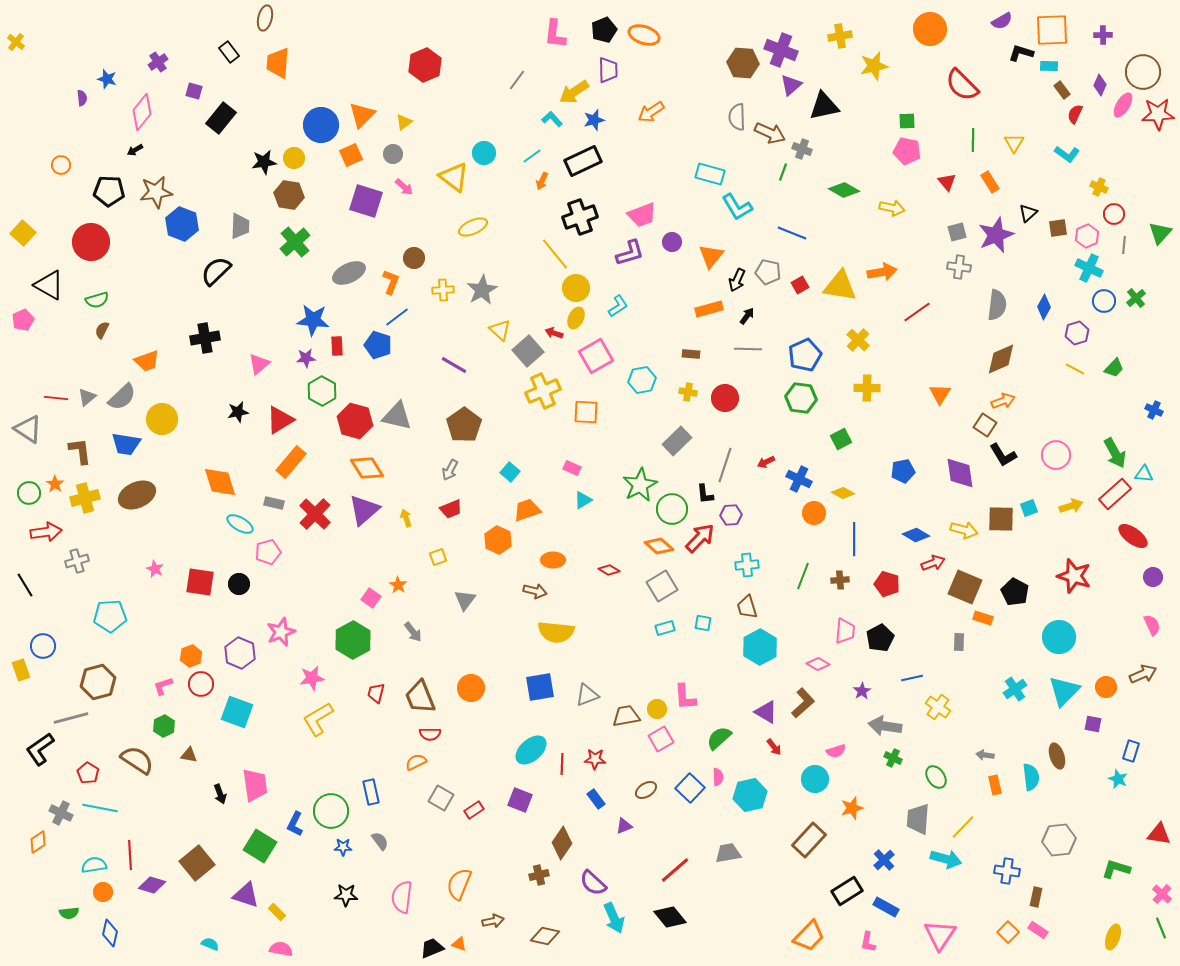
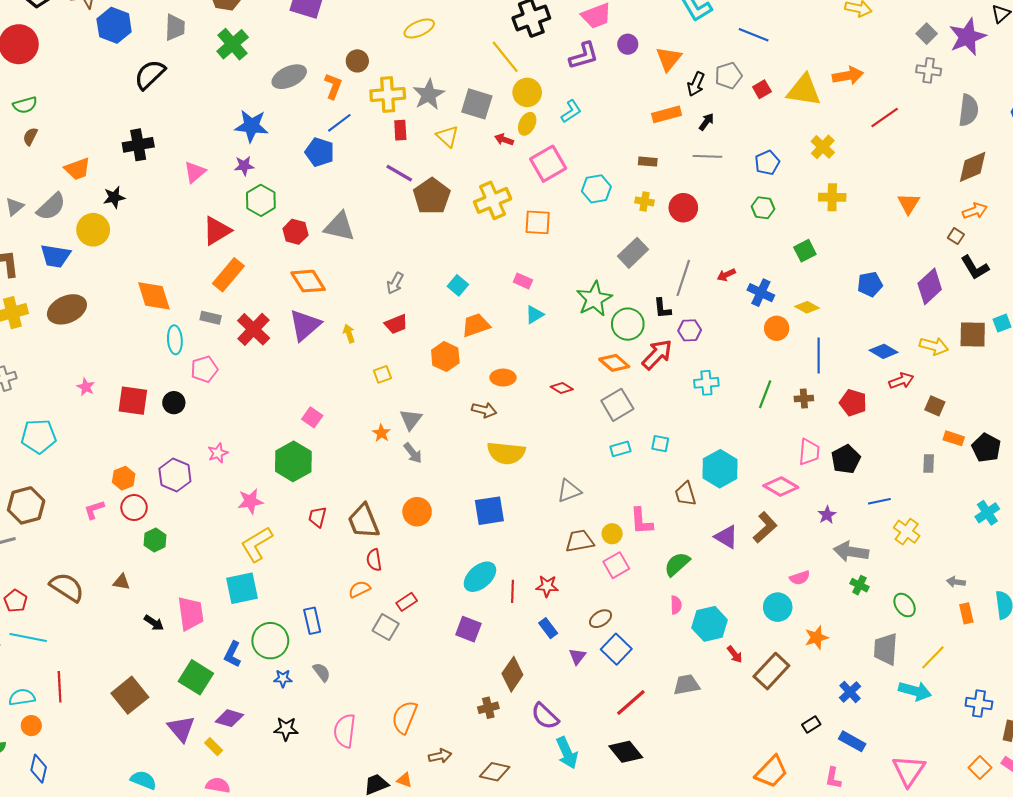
gray square: (957, 232) -> (927, 34), turned -30
gray pentagon: (768, 272) -> (728, 76), turned -30
yellow cross: (443, 290) -> (388, 94), size x1.5
red rectangle: (337, 346) -> (400, 130), moved
gray square: (528, 351) -> (477, 104), moved, turned -32
blue pentagon: (805, 355) -> (767, 163), size x0.7
green hexagon: (801, 398) -> (763, 208), size x0.7
black star: (238, 412) -> (114, 197), moved
red hexagon: (355, 421) -> (295, 232), size x0.7
brown pentagon: (464, 425) -> (432, 196), moved
brown square: (985, 425) -> (956, 236), size x0.7
purple diamond: (960, 473) -> (930, 286), turned 56
cyan ellipse: (240, 524) -> (175, 340), turned 56
orange star: (398, 585) -> (381, 433), moved
brown square: (965, 587) -> (935, 406), size x0.6
black pentagon: (1015, 592) -> (986, 448), moved
brown trapezoid: (747, 607) -> (685, 494), moved
pink star: (281, 632) -> (218, 453), size x0.7
gray arrow: (413, 632) -> (413, 453), moved
pink diamond: (818, 664) -> (781, 487), size x1.4
gray triangle: (587, 695) -> (569, 491), moved
cyan square: (237, 712) -> (242, 588), moved, turned -32
green hexagon: (164, 726) -> (155, 540), moved
red semicircle: (430, 734) -> (374, 560), turned 80
red arrow: (774, 747) -> (735, 654), moved
blue square: (690, 788) -> (616, 649), moved
black arrow: (220, 794) -> (154, 623), turned -36
red rectangle: (474, 810) -> (407, 602), moved
purple triangle: (624, 826) -> (577, 656), turned -30
purple diamond: (152, 885) -> (229, 718), moved
black rectangle: (847, 891) -> (811, 725), size x0.6
purple triangle: (246, 895) -> (181, 729), turned 32
cyan semicircle: (210, 944) -> (143, 780), size x1.4

